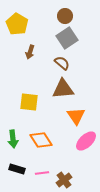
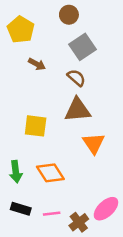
brown circle: (65, 16) -> (69, 15), moved
brown arrow: (30, 52) -> (37, 64), turned -80
pink ellipse: (86, 141) -> (106, 209), moved

